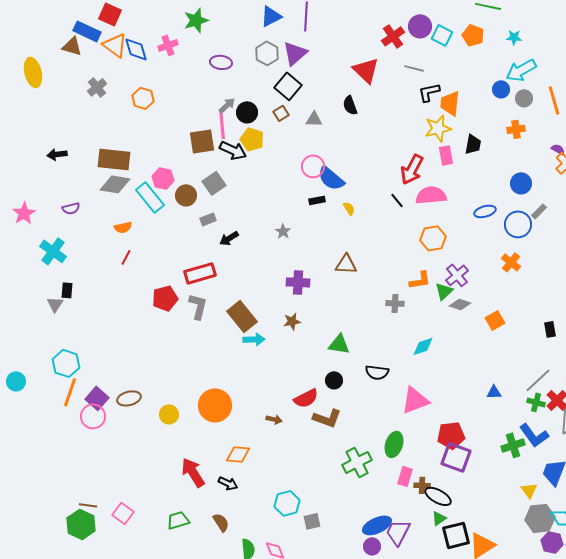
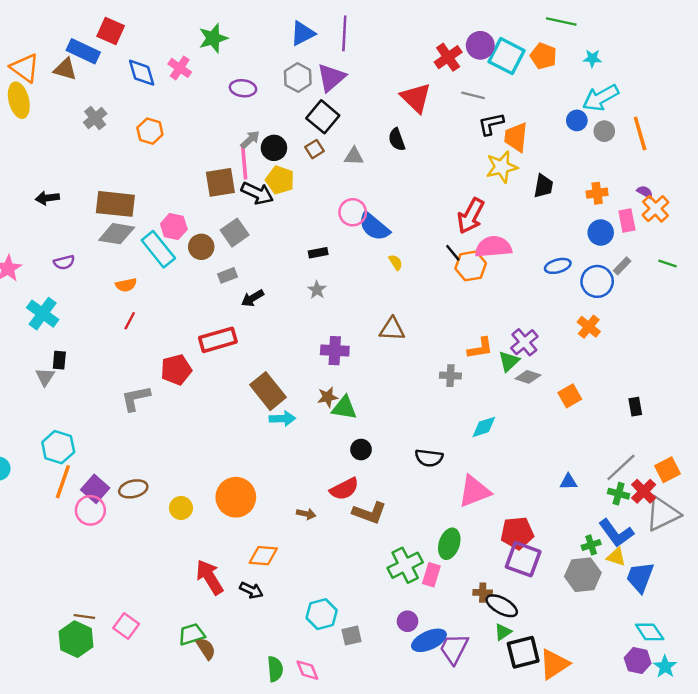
cyan square: (442, 35) -> (506, 56), size x1.4
orange triangle: (115, 45) -> (25, 68), moved
pink cross: (168, 45) -> (180, 68), turned -36
orange cross: (516, 129) -> (597, 193), moved
pink rectangle: (446, 155) -> (627, 221), moved
black rectangle: (317, 200) -> (318, 253), moved
orange hexagon: (433, 238) -> (471, 266), moved
gray L-shape: (198, 306) -> (136, 398), moved, turned -116
green triangle: (339, 344) -> (344, 408), moved
black circle: (334, 380) -> (361, 450), moved
green cross: (513, 445) -> (591, 545), size x0.7
pink rectangle: (405, 476) -> (431, 575), moved
yellow triangle: (529, 490) -> (616, 557), moved, turned -36
gray hexagon: (540, 518) -> (583, 575), moved
brown semicircle: (221, 522) -> (206, 649), moved
purple circle: (372, 546) -> (408, 621), moved

